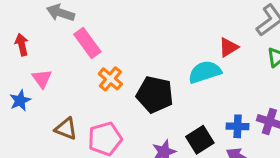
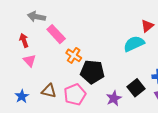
red arrow: (22, 45) -> (24, 40), moved
black pentagon: (155, 94) -> (92, 72), moved
blue star: (20, 100) -> (22, 96), moved

